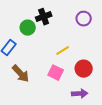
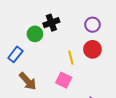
yellow line: (63, 51) -> (71, 58), turned -72
red circle: (84, 69) -> (92, 49), moved

